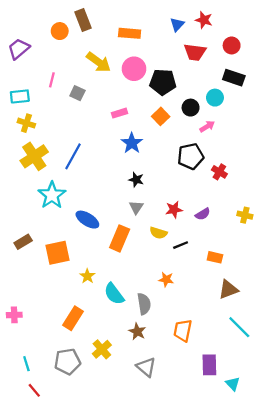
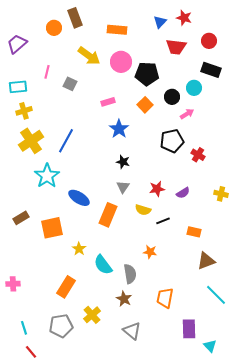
yellow cross: (26, 123) -> (24, 111), turned -35

